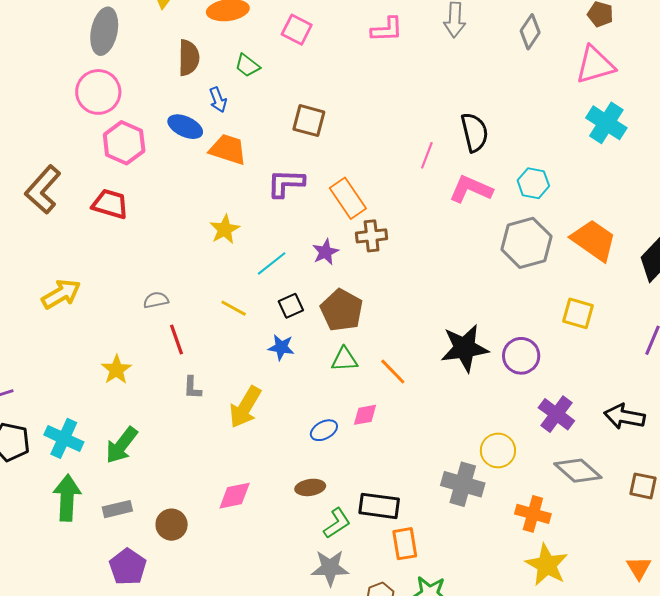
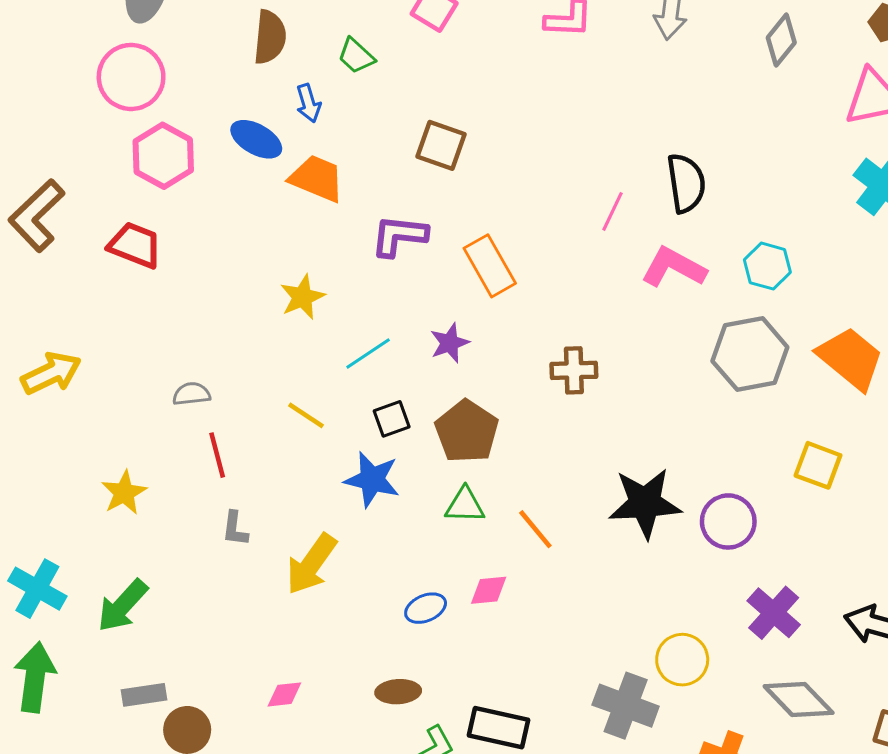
brown cross: (372, 236) -> (574, 370), moved
blue star: (281, 347) -> (372, 479), size x1.4
pink diamond: (235, 496) -> (284, 694), size x0.7
gray rectangle: (117, 509) -> (144, 695), moved

